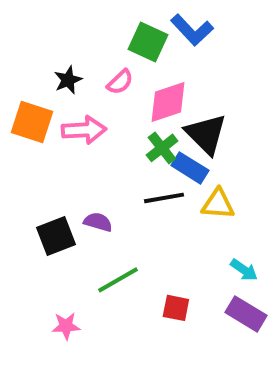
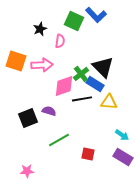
black star: (68, 80) -> (40, 29), moved
pink semicircle: (120, 82) -> (60, 41), turned -40
pink diamond: (168, 102) -> (64, 86), moved
pink star: (66, 326) -> (27, 171), moved

